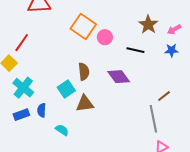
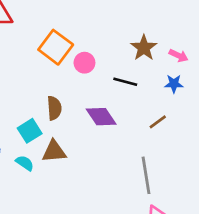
pink arrow: (174, 29) -> (179, 56), turned -128
brown line: (164, 96) -> (158, 122), moved
cyan semicircle: (62, 130) -> (25, 163), moved

